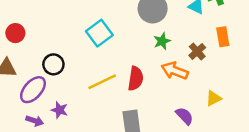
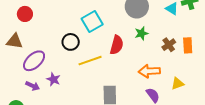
orange rectangle: (223, 37) -> (188, 45), moved
black circle: (53, 64) -> (71, 42), moved
orange arrow: (175, 71) -> (149, 71), moved, turned -30
red semicircle: (136, 78) -> (117, 45), moved

